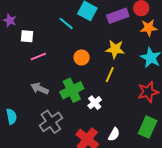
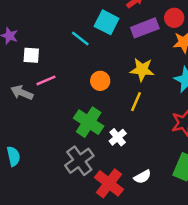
gray arrow: (40, 88) -> (22, 93), moved
green cross: (72, 90) -> (89, 122), turned -30
gray cross: (51, 122) -> (79, 161), moved
white semicircle: (114, 134) -> (142, 177), turned 32

